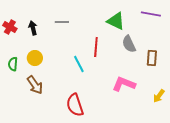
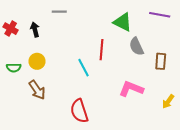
gray line: (62, 22) -> (59, 12), moved
green semicircle: (13, 64) -> (14, 68), turned -96

